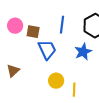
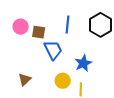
blue star: (83, 52) -> (83, 63), moved
brown triangle: (13, 71) -> (25, 80), moved

